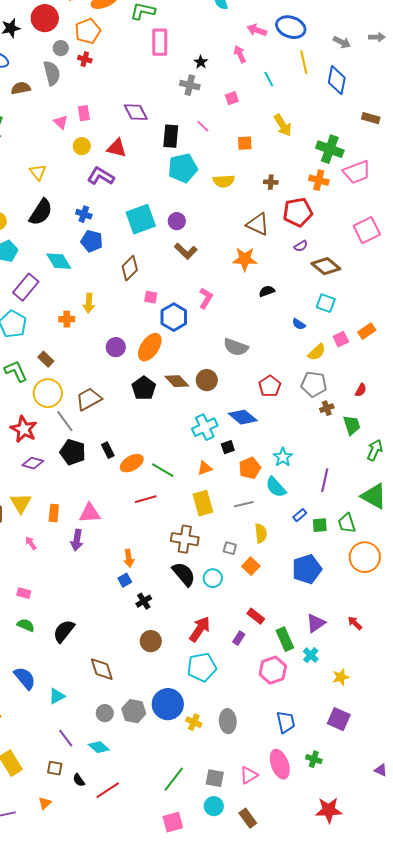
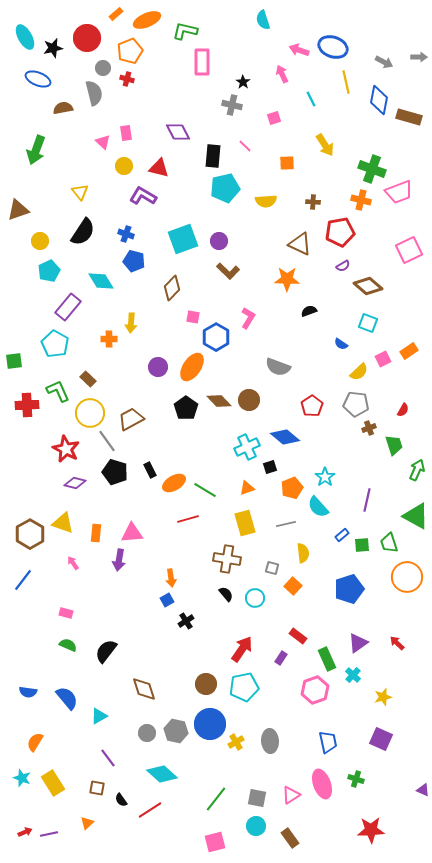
brown rectangle: (371, 118) -> (409, 117), moved, size x1.4
yellow triangle: (21, 503) -> (63, 523), turned -40
black semicircle: (184, 574) -> (226, 594), size x0.6
brown circle: (151, 641) -> (206, 684), moved
yellow cross: (194, 722) -> (236, 742), turned 35
cyan diamond: (99, 747) -> (162, 774), moved, size x1.4

